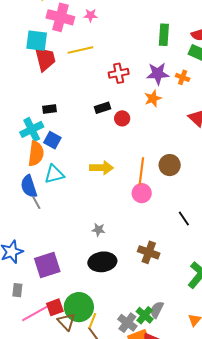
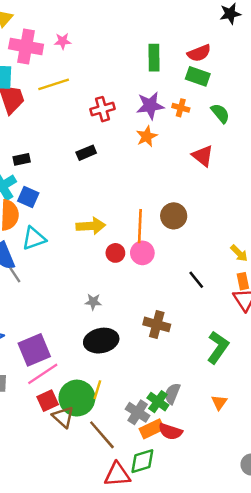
red circle: (122, 118) -> (115, 253), moved
pink line: (35, 314) -> (43, 374), moved
yellow line: (92, 321) -> (97, 390), moved

